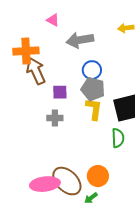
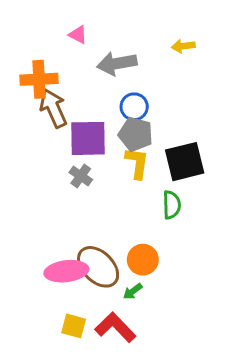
purple square: (60, 92) -> (88, 138), size x1.8
gray cross: (55, 118) -> (81, 176), turned 35

